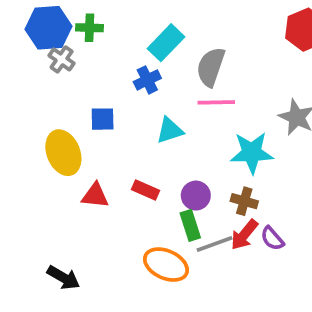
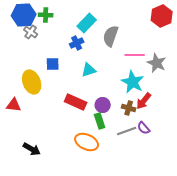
pink line: (216, 102) -> (135, 55), moved
cyan star: (252, 153) -> (133, 82), turned 30
red rectangle: (145, 190) -> (76, 102), size x1.5
red triangle: (95, 196) -> (14, 105), moved
red arrow: (244, 235) -> (144, 101), moved
gray line: (214, 244) -> (127, 131), moved

